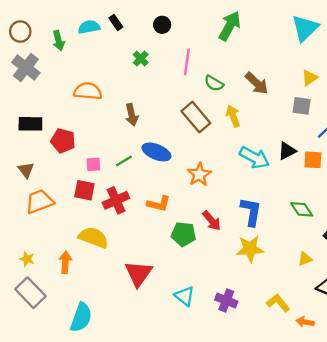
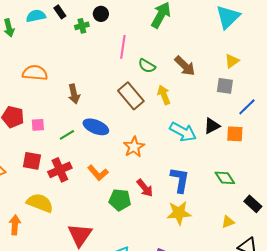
green cross: (141, 59) -> (82, 26), moved, turned 32
pink square: (93, 164) -> (38, 125), moved
orange L-shape: (159, 204) -> (98, 173), turned 35

